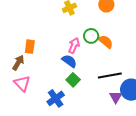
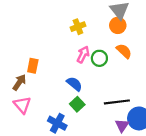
orange semicircle: (106, 42) -> (124, 51), moved
pink arrow: (74, 46) -> (83, 54), moved
blue cross: (56, 98) -> (57, 123), turned -30

